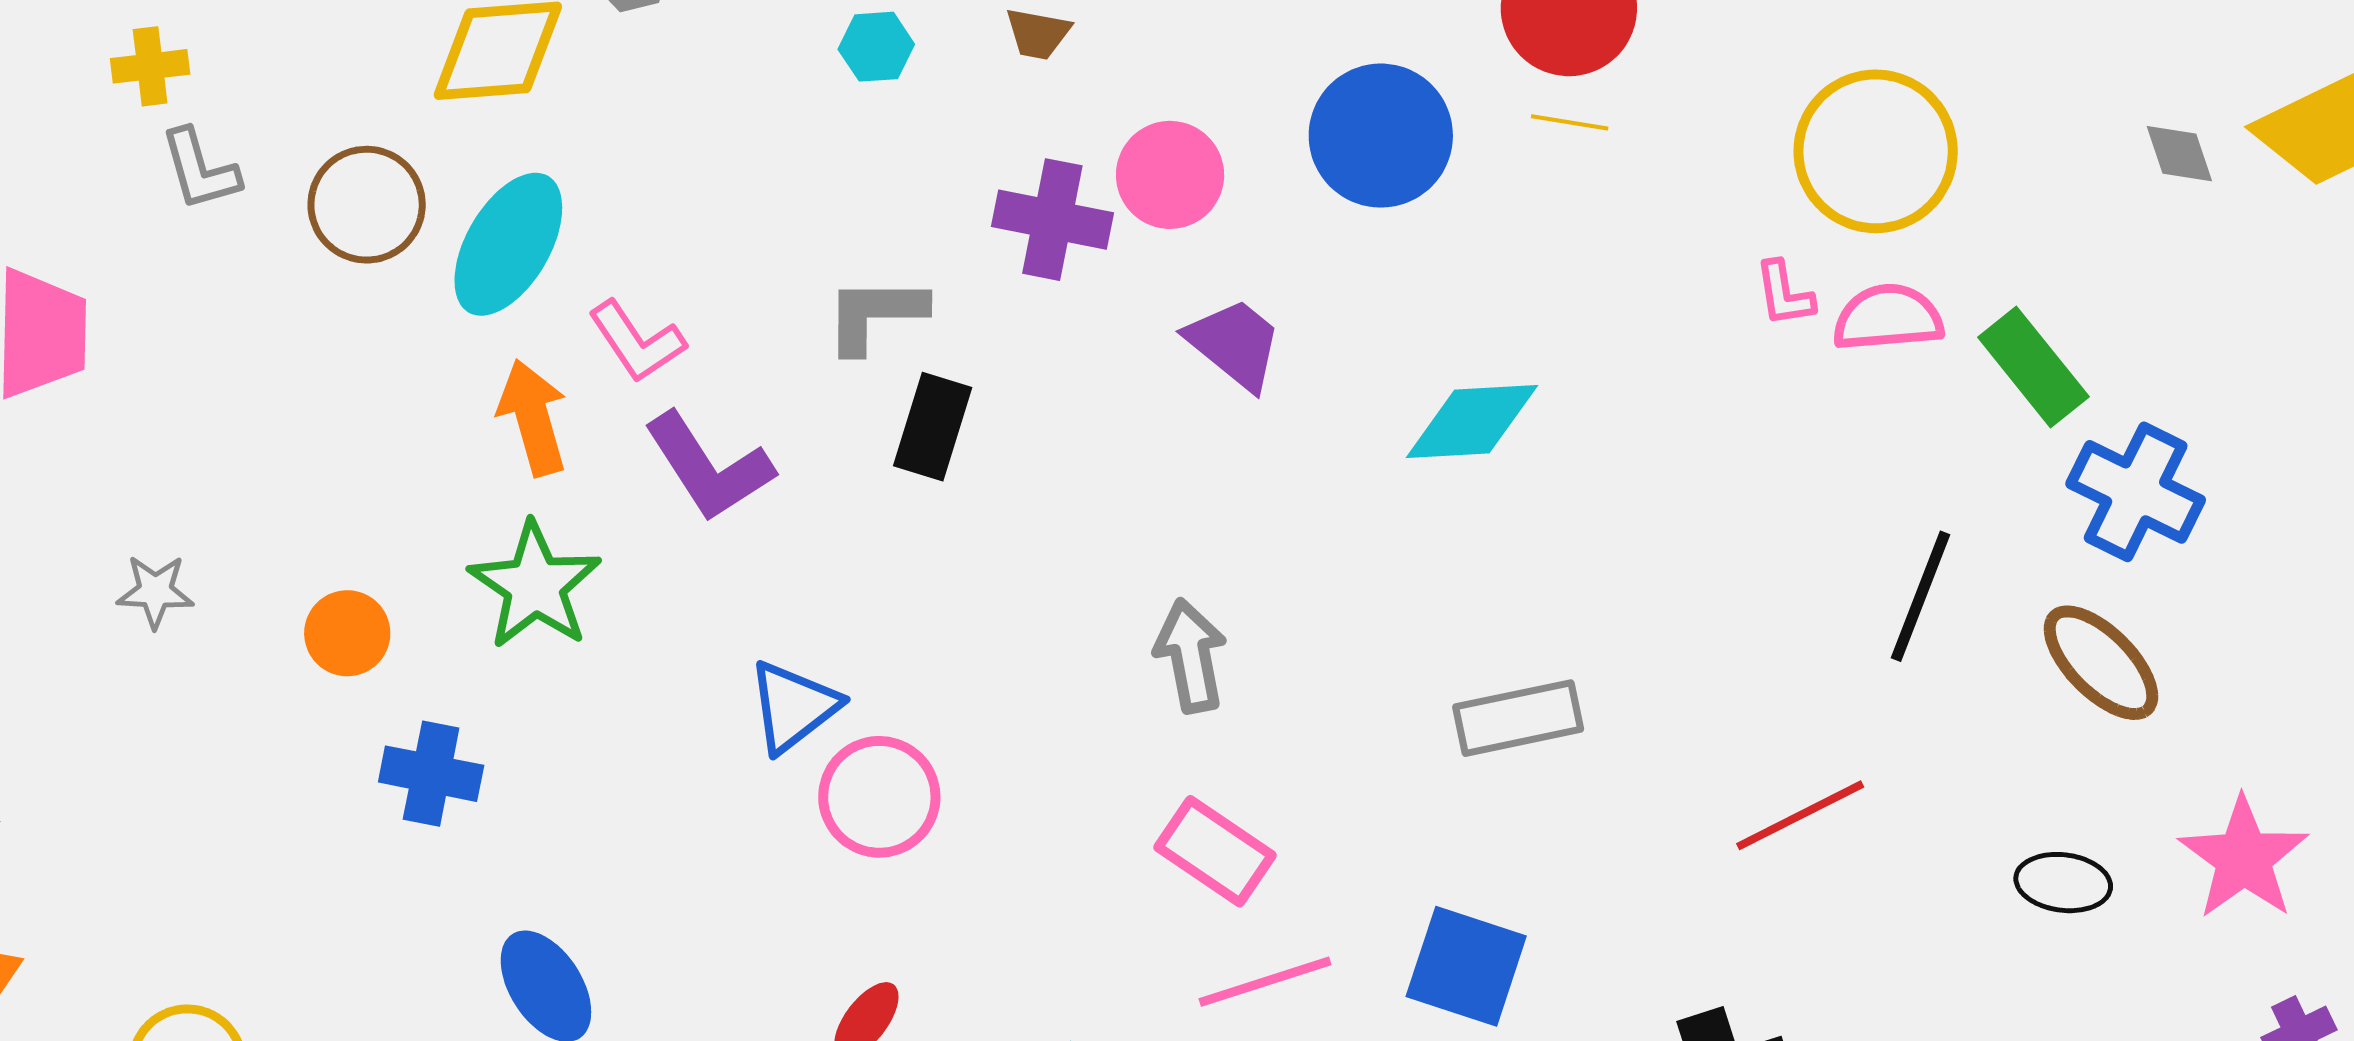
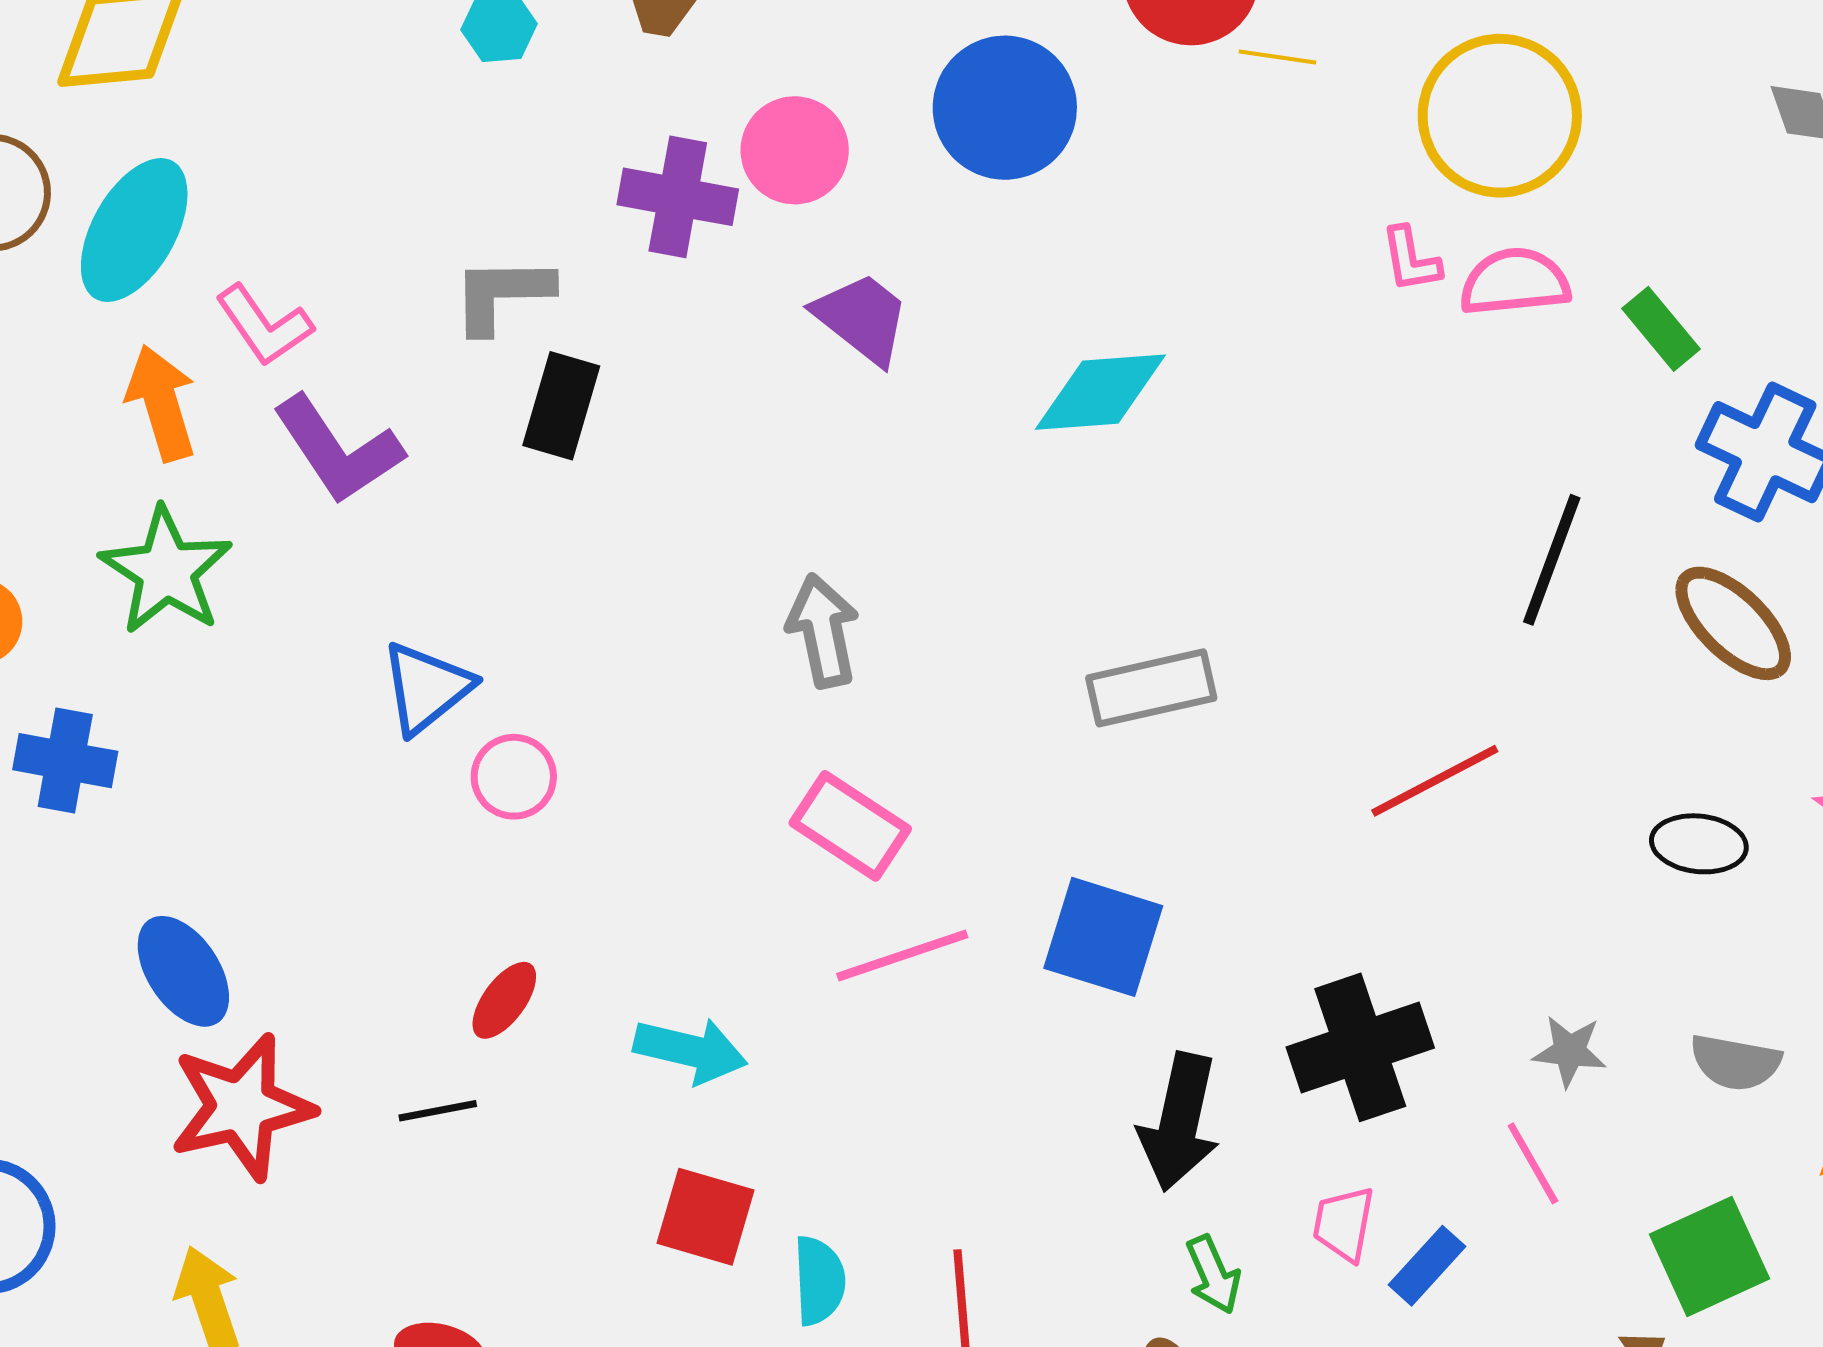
yellow line: (1570, 122) -> (1277, 57), moved
green rectangle: (2033, 367) -> (1661, 329), size x0.7
pink circle: (879, 797) -> (514, 777), size x0.7

